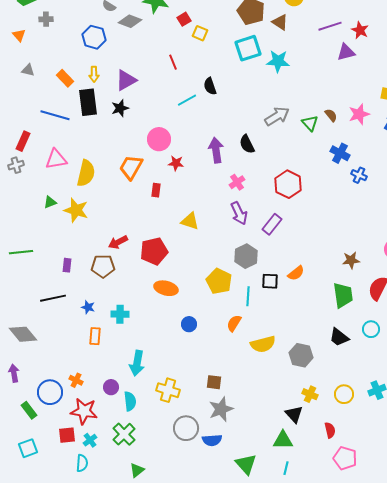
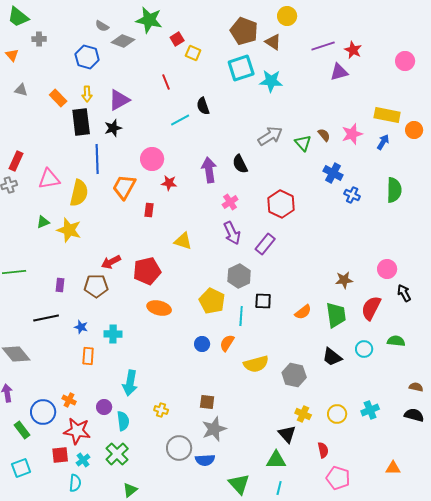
blue line: (55, 115) -> (97, 159), moved, turned 72
orange semicircle: (296, 273) -> (303, 312), moved
blue circle: (189, 324) -> (202, 344), moved
yellow cross: (168, 390) -> (161, 410), size x0.6

